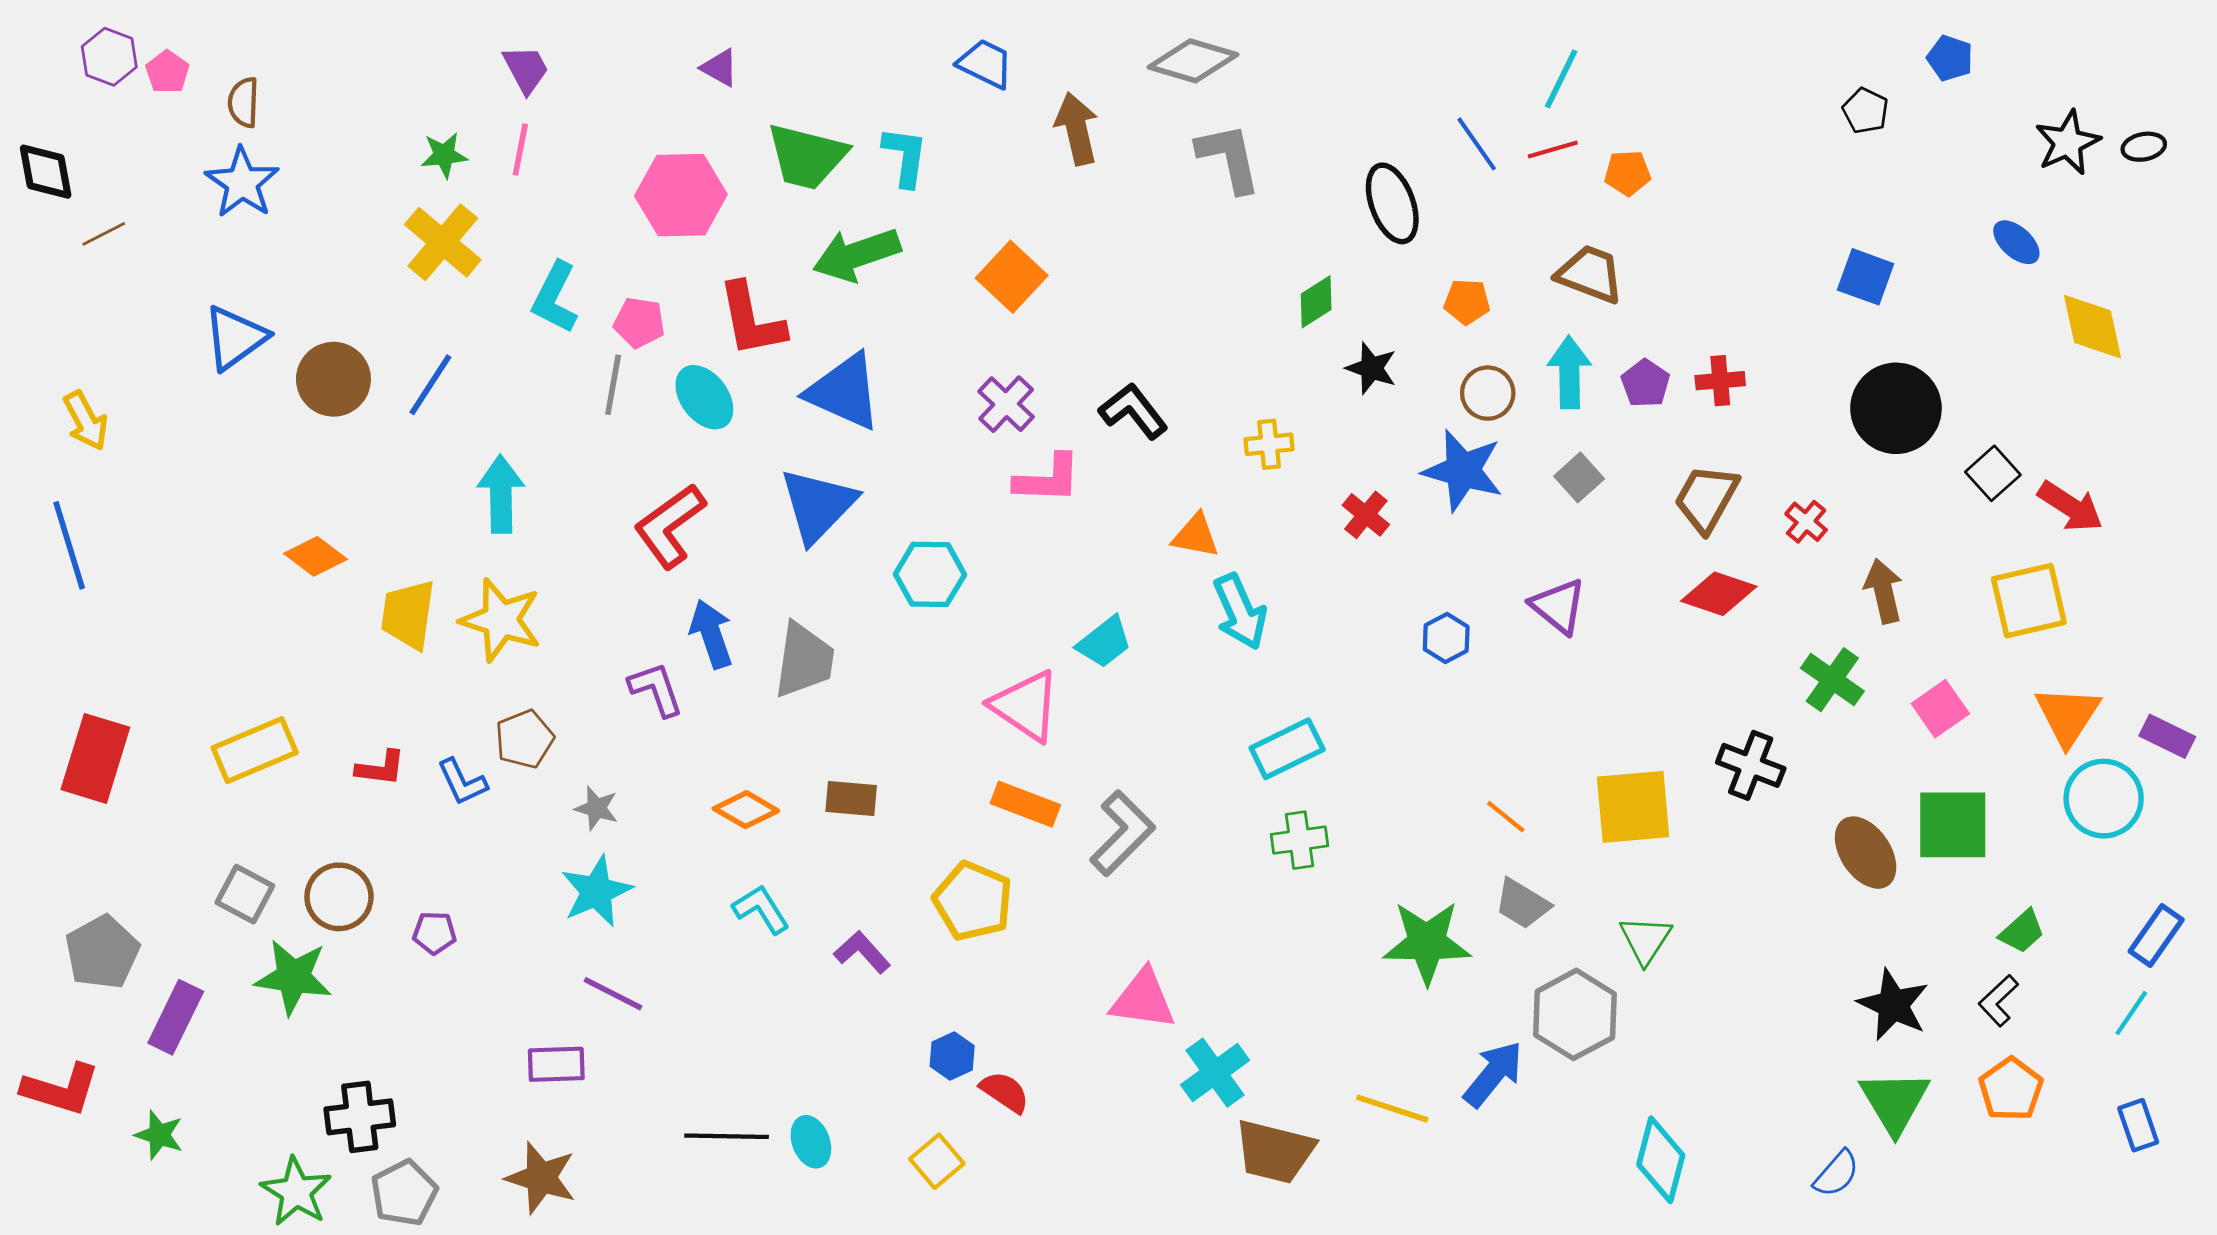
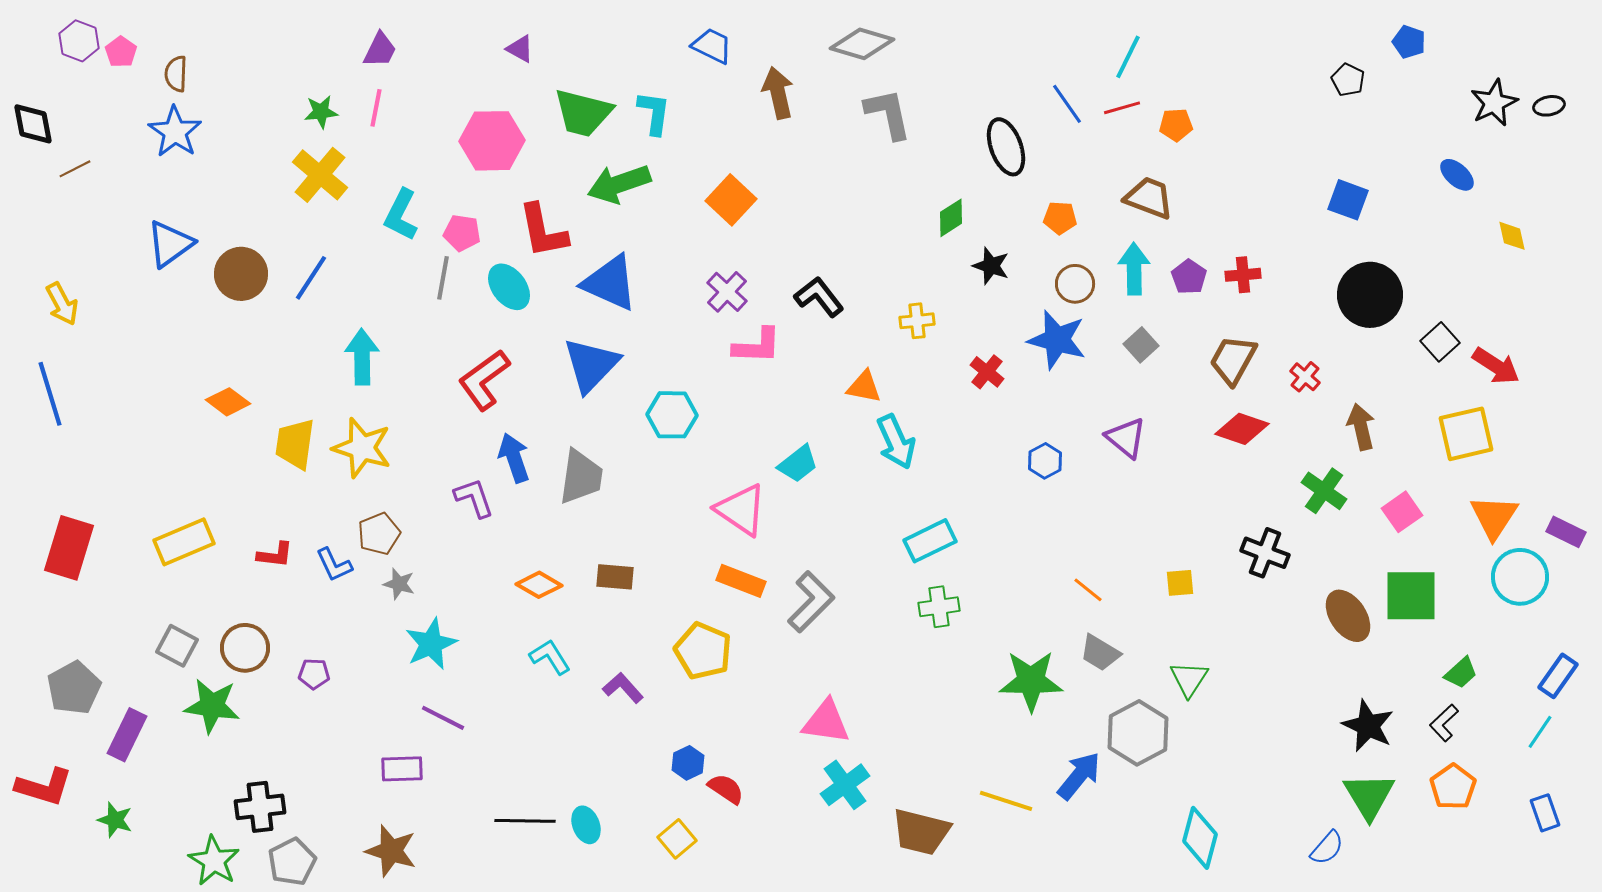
purple trapezoid: (526, 69) -> (380, 50), turned 54
yellow diamond: (2093, 327) -> (1512, 236), size x0.6
yellow square: (1633, 807) -> (1180, 583), size x0.5
gray star: (596, 808) -> (399, 584), moved
cyan cross: (1215, 1073) -> (845, 785), moved

